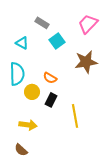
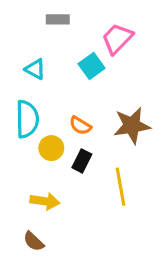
gray rectangle: (42, 23) -> (58, 19), moved, turned -32
pink trapezoid: (88, 24) -> (117, 39), moved
brown star: (86, 62) -> (132, 126), moved

